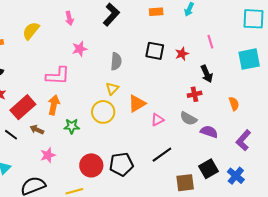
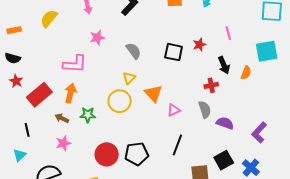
black square: (155, 51) -> (174, 52), moved
gray semicircle: (116, 61) -> (134, 51), turned -42
orange triangle: (137, 104) -> (153, 93), turned -42
orange semicircle: (234, 104) -> (246, 73), moved, turned 40
gray semicircle: (188, 119) -> (205, 110), turned -138
brown arrow: (37, 130) -> (62, 118), moved
black line: (11, 135) -> (27, 130), moved, turned 40
black line: (162, 155) -> (177, 145), turned -35

